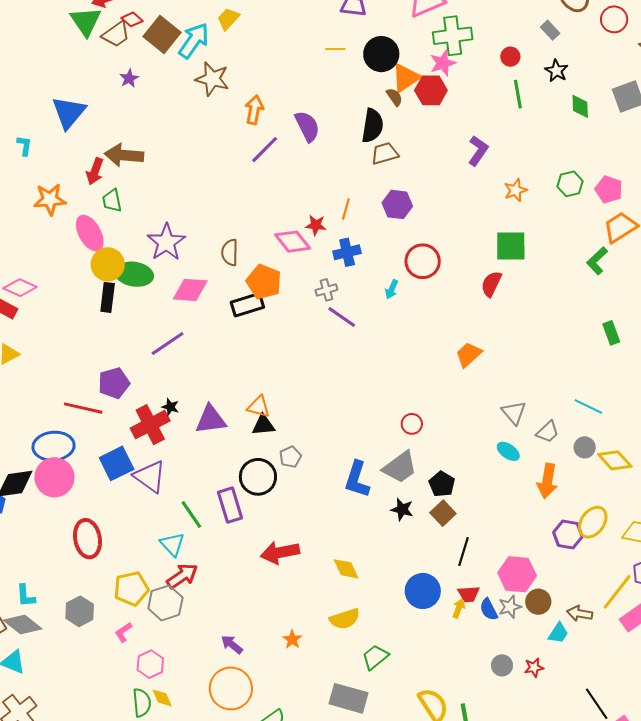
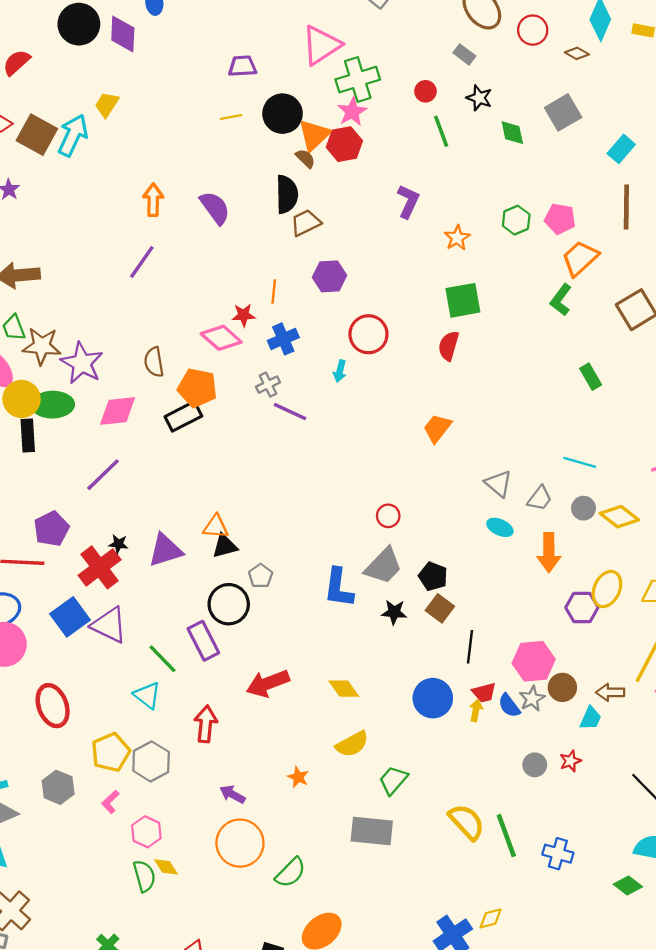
brown star: (212, 79) -> (42, 346), moved
purple line: (265, 150) -> (142, 262), moved
red arrow: (182, 576) -> (206, 724), moved, turned -40

